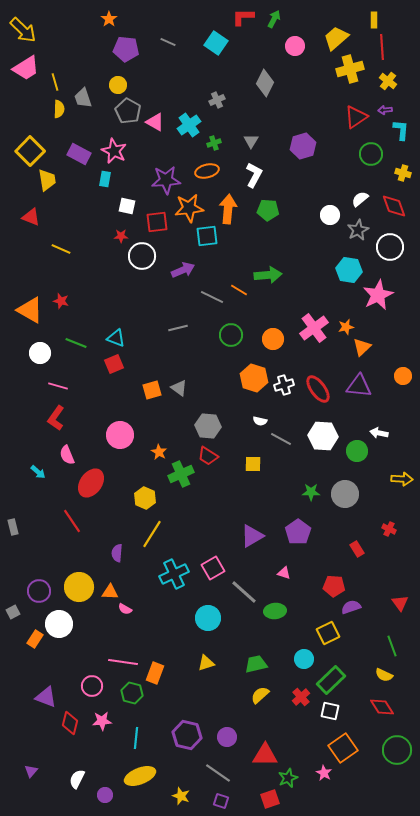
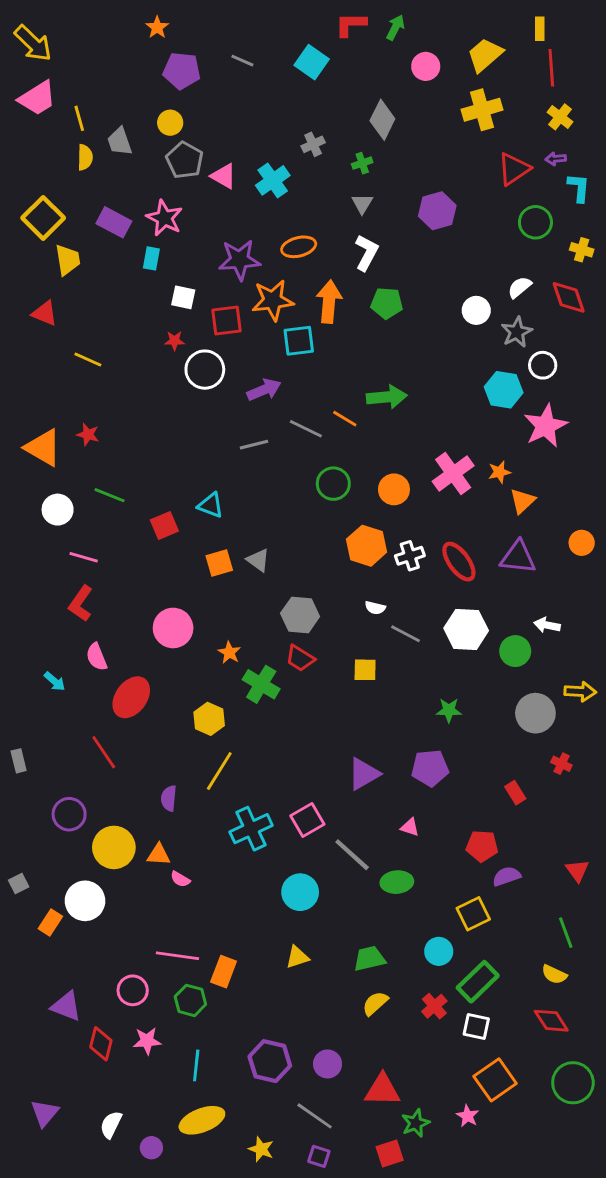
yellow cross: (350, 69) -> (482, 110), moved
green cross: (214, 143) -> (362, 163), moved
white circle: (390, 247) -> (543, 365), moved, size x0.7
gray line: (178, 328) -> (254, 445), moved
cyan triangle: (116, 338) -> (211, 505), moved
green cross: (181, 474) -> (261, 684), turned -35
gray circle: (345, 494) -> (535, 713), moved
purple pentagon: (298, 532) -> (430, 768), turned 30
purple circle: (39, 591) -> (69, 814), moved
purple triangle: (31, 771) -> (45, 1113), size x1.5

